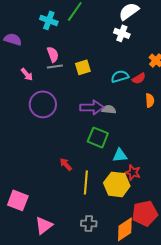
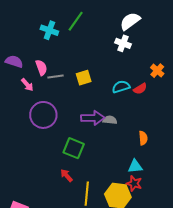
purple semicircle: (13, 39) -> (14, 61), moved
pink semicircle: (53, 54) -> (41, 68), moved
orange semicircle: (150, 100) -> (143, 138), moved
green square: (98, 137) -> (74, 148), moved
cyan triangle: (120, 155) -> (135, 166), moved

